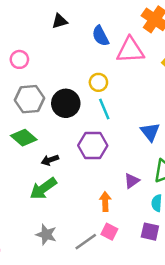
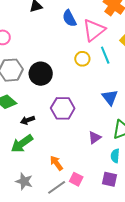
pink triangle: (130, 50) -> (94, 30), turned -35
yellow circle: (98, 82) -> (82, 59), moved
cyan line: (104, 109) -> (105, 55), moved
orange arrow: (105, 202) -> (56, 163), moved, turned -35

